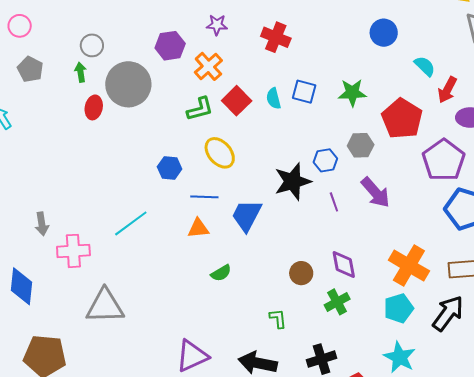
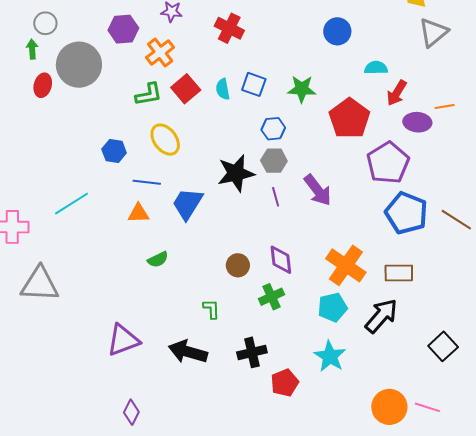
cyan semicircle: (425, 66) -> (376, 68), turned -50
gray hexagon: (361, 145) -> (274, 161), moved
blue hexagon: (325, 160) -> (273, 129), moved

